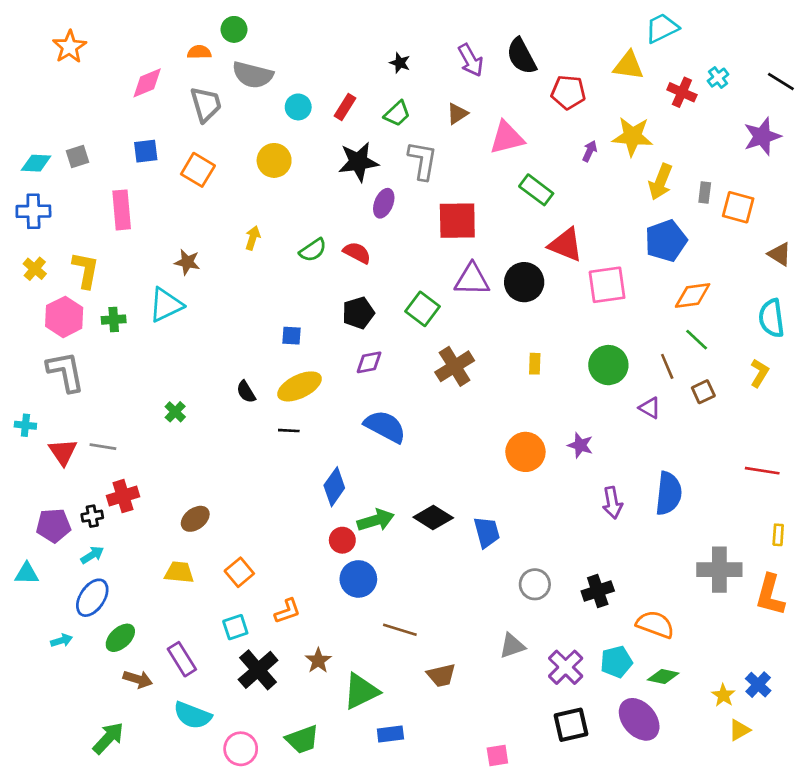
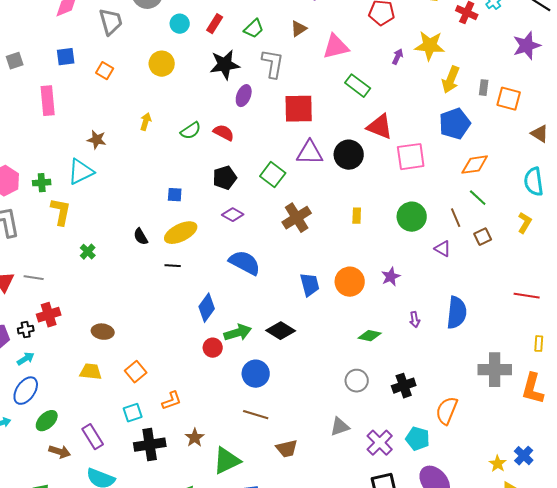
orange square: (198, 170) -> (105, 71), size x0.7
yellow L-shape: (86, 270) -> (61, 212), moved
purple diamond: (369, 362) -> (233, 215), turned 40
purple star: (580, 445) -> (391, 277), turned 30
purple arrow: (612, 503) -> (415, 320), size x0.7
brown ellipse: (195, 519) -> (103, 332), turned 45
blue trapezoid: (487, 532) -> (310, 285), moved
blue circle: (358, 579) -> (256, 374), moved
orange semicircle: (655, 624) -> (447, 411), turned -88
cyan pentagon: (616, 662) -> (418, 439), turned 30
black cross: (258, 670) -> (150, 445), turned 32
green diamond: (663, 677) -> (370, 336), moved

